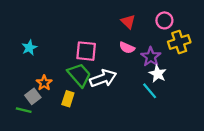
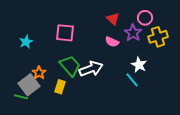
pink square: (86, 51) -> (65, 33), moved
purple star: (151, 57) -> (133, 33), moved
gray square: (33, 96) -> (29, 85), size x1.5

